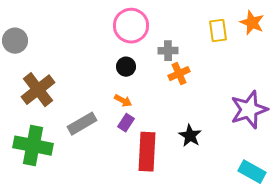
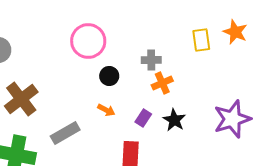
pink circle: (131, 26) -> (88, 41), moved
purple rectangle: (126, 123) -> (143, 118), moved
black star: (190, 136) -> (174, 120), moved

